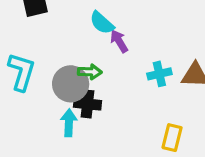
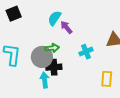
cyan semicircle: (102, 23) -> (54, 18), turned 91
cyan cross: (159, 74) -> (86, 52), moved

